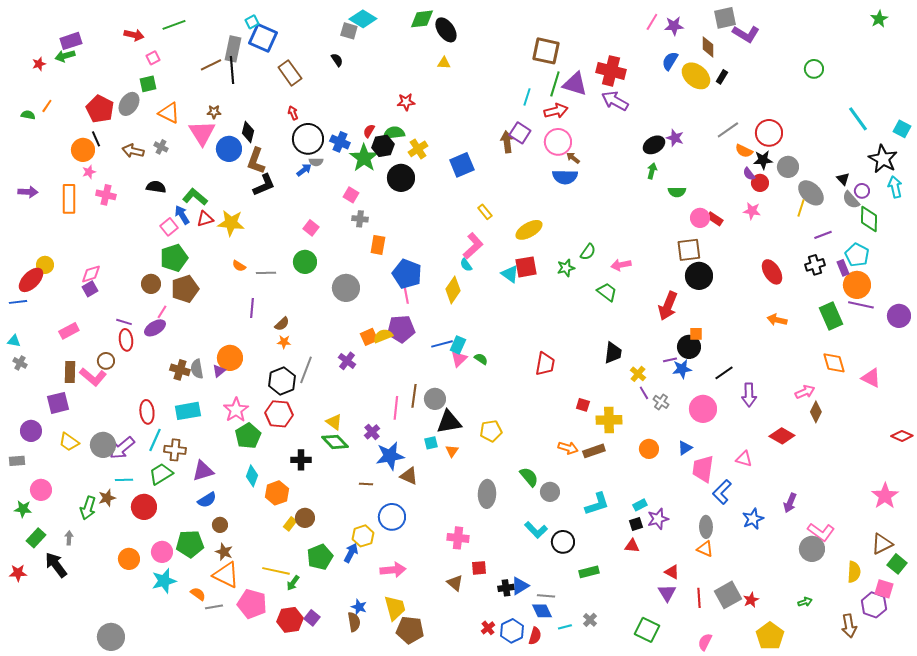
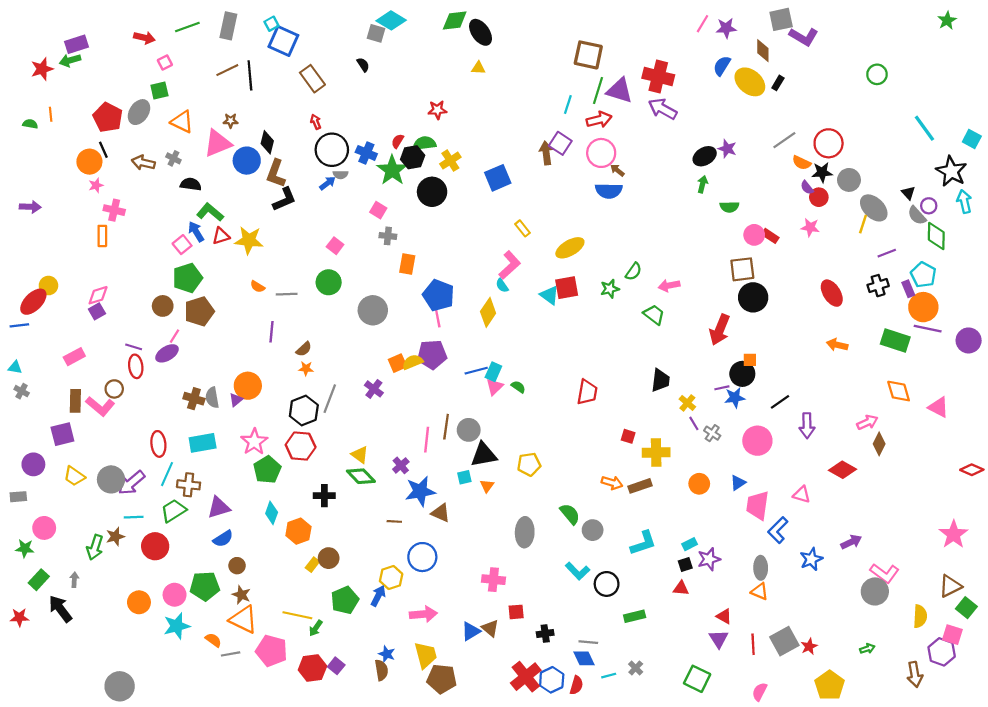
gray rectangle: (233, 49) -> (228, 26), moved
red star: (39, 64) -> (42, 69), size x1.5
orange line: (47, 106) -> (51, 114), turned -40
pink triangle: (202, 133) -> (218, 143), turned 40
black semicircle: (156, 187) -> (191, 184), moved
orange rectangle: (69, 199) -> (102, 236), moved, size x0.7
green rectangle: (831, 316) -> (895, 340), turned -48
purple arrow: (790, 503) -> (851, 542), turned -138
blue triangle: (520, 586) -> (471, 631), moved
red cross: (488, 628) -> (526, 677), size x2.0

